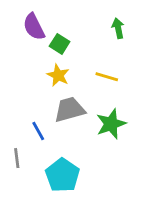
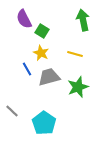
green arrow: (118, 28) -> (83, 20), size x1.5
blue line: (38, 131) -> (27, 69), moved
gray line: (17, 158) -> (12, 111), turned -40

